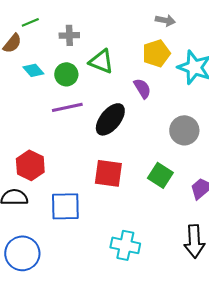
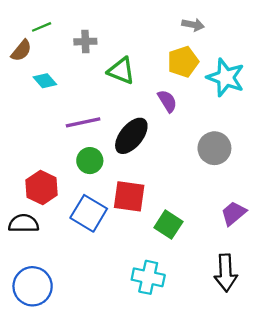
green circle: (66, 74) -> (90, 161), moved
green square: (160, 175) -> (168, 225), moved
blue square: (65, 206) -> (89, 213), moved, turned 32

